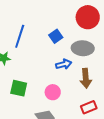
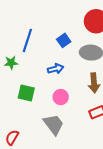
blue arrow: (64, 64) -> (56, 69), moved

